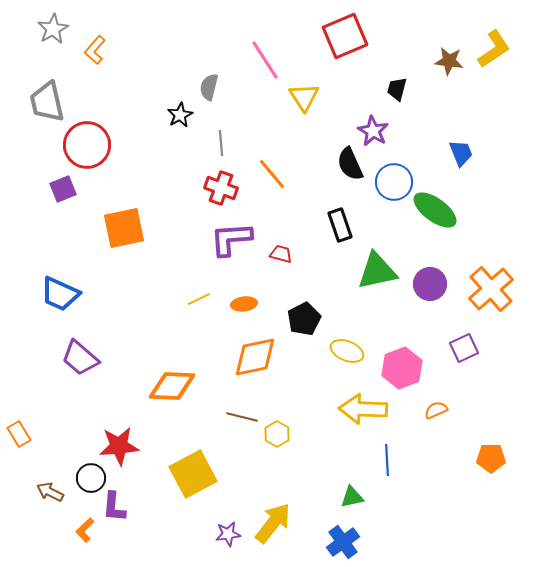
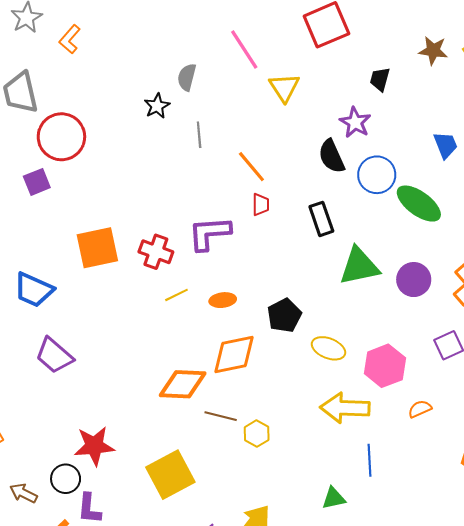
red cross: (221, 188) -> (156, 252), moved
orange square: (124, 228) -> (97, 248), moved
red trapezoid: (281, 254) -> (261, 205), moved, turned 75
orange diamond: (172, 386) -> (183, 384), moved

